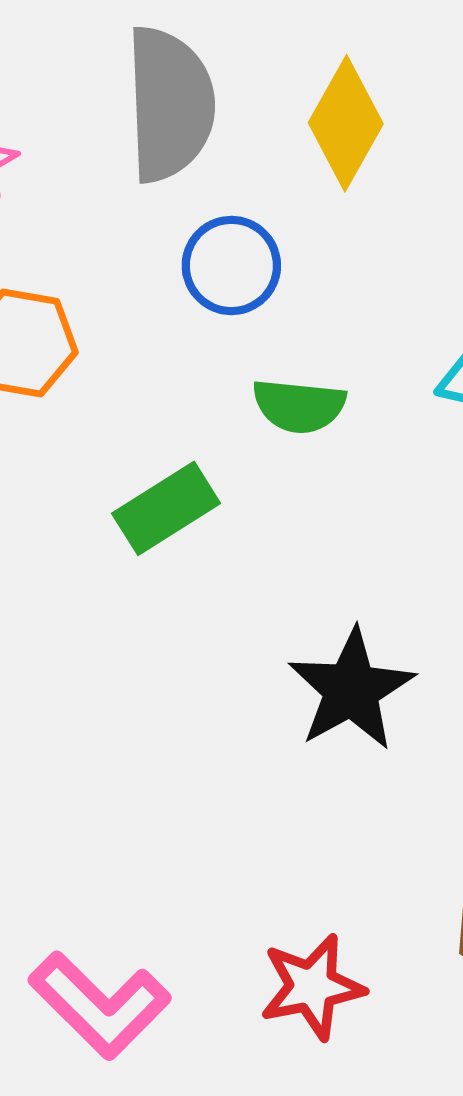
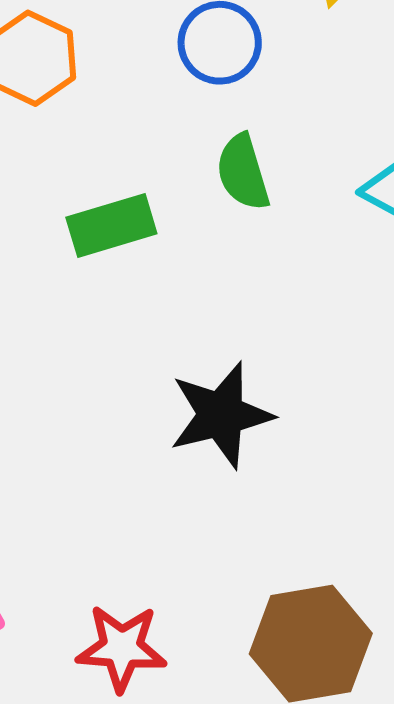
green semicircle: (299, 406) -> (243, 172), turned 52

